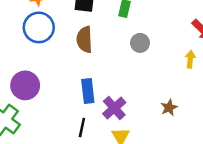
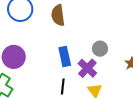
gray circle: (140, 43) -> (100, 49), moved

